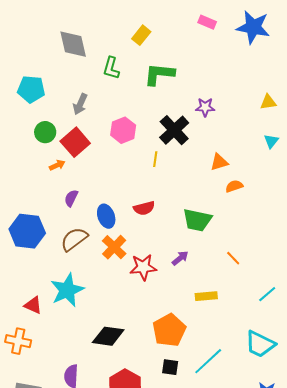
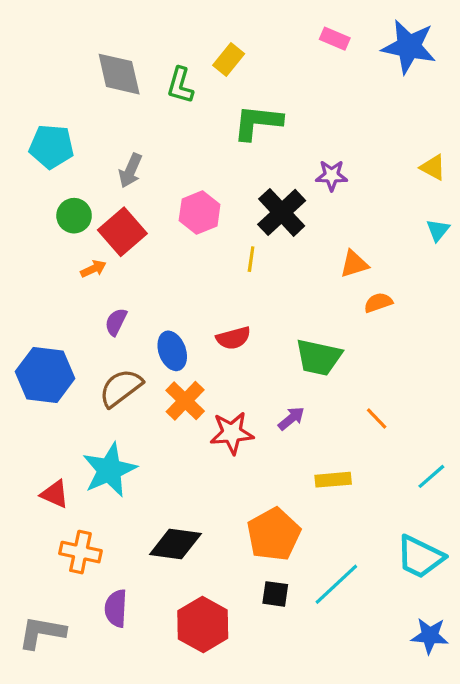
green L-shape: (111, 68) -> (180, 85), moved
yellow triangle: (268, 102) -> (433, 167), turned 36
orange cross: (18, 341) -> (80, 552), moved

